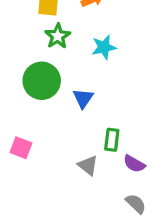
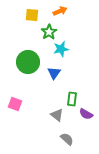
green star: (58, 36) -> (49, 32), moved
cyan star: (104, 47) -> (61, 49), moved
gray semicircle: (136, 204) -> (67, 139), moved

